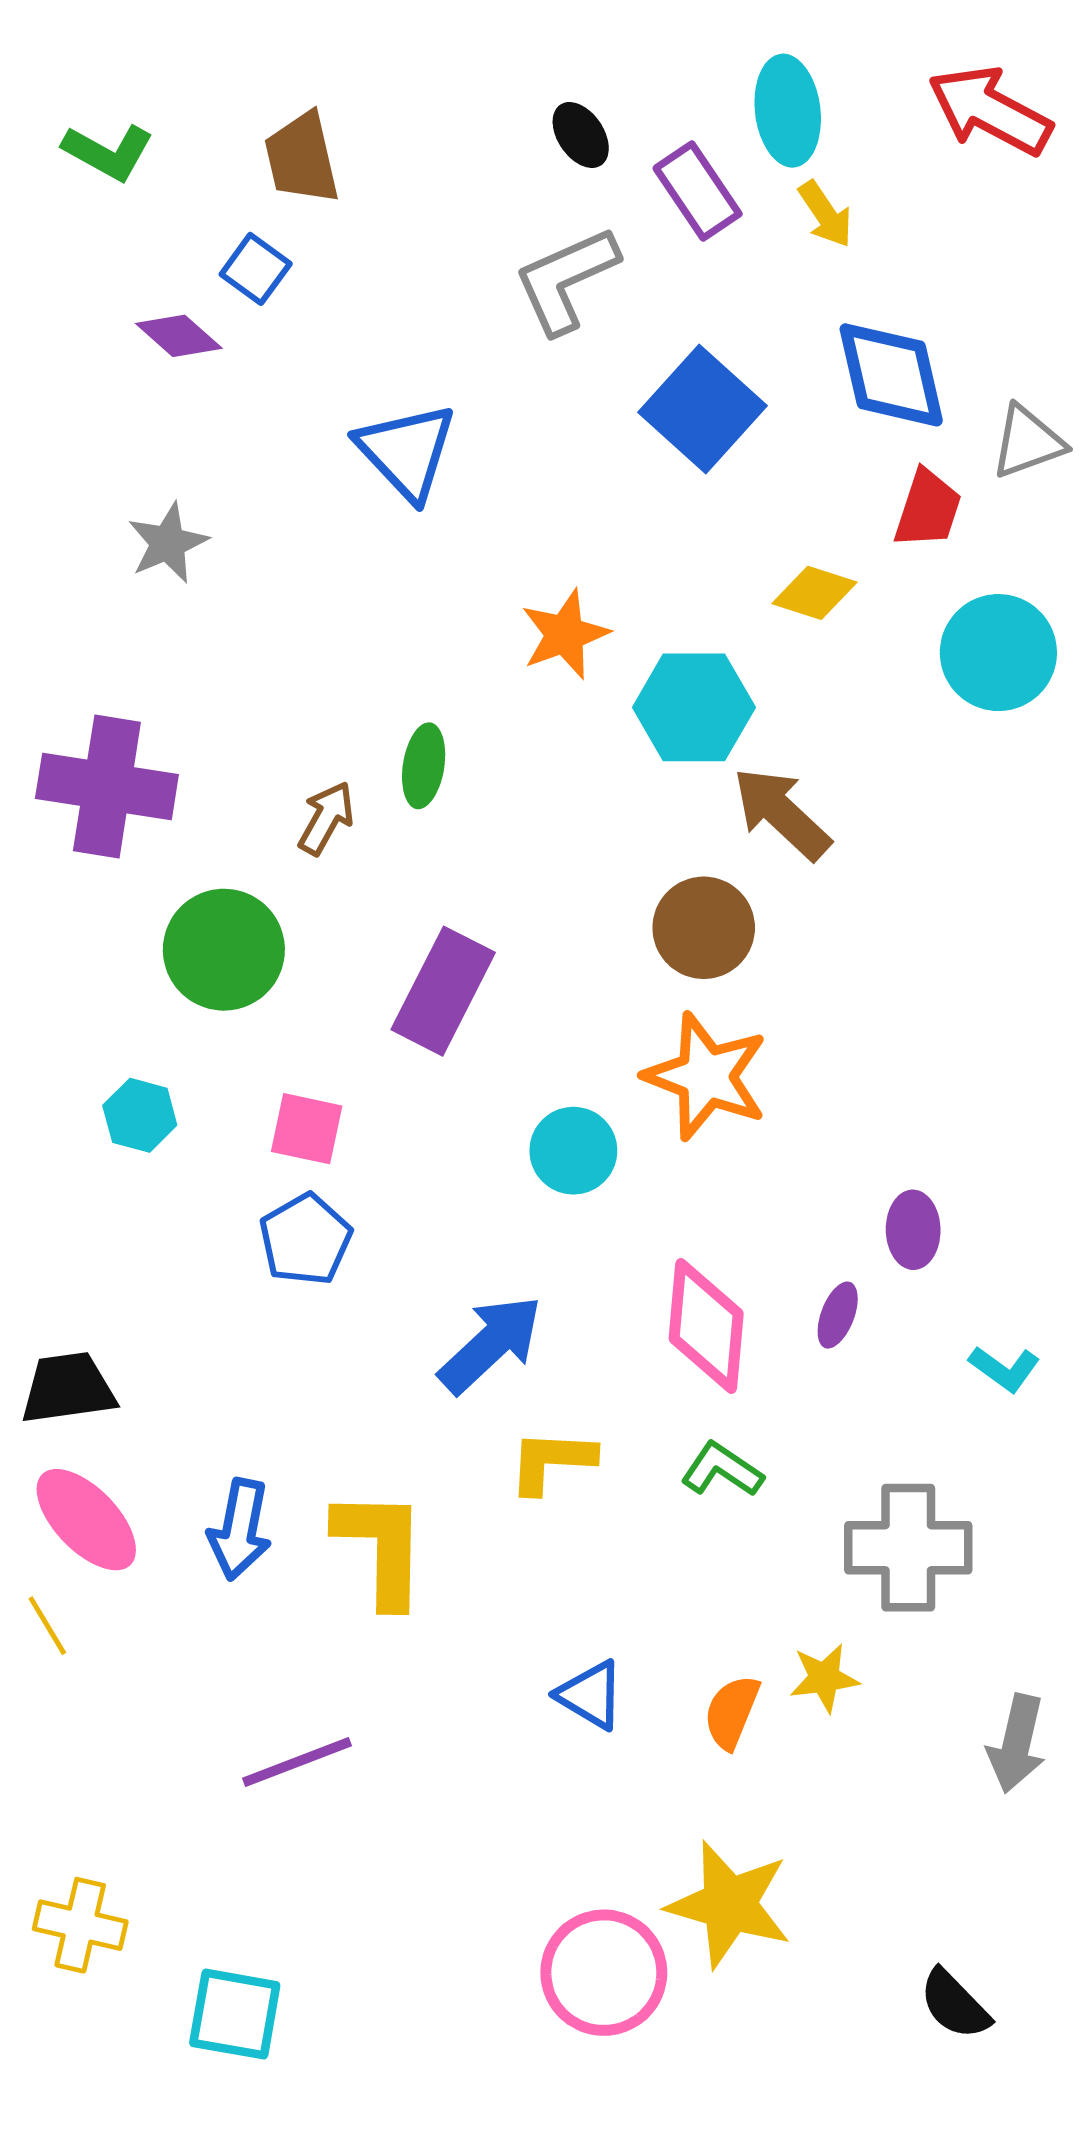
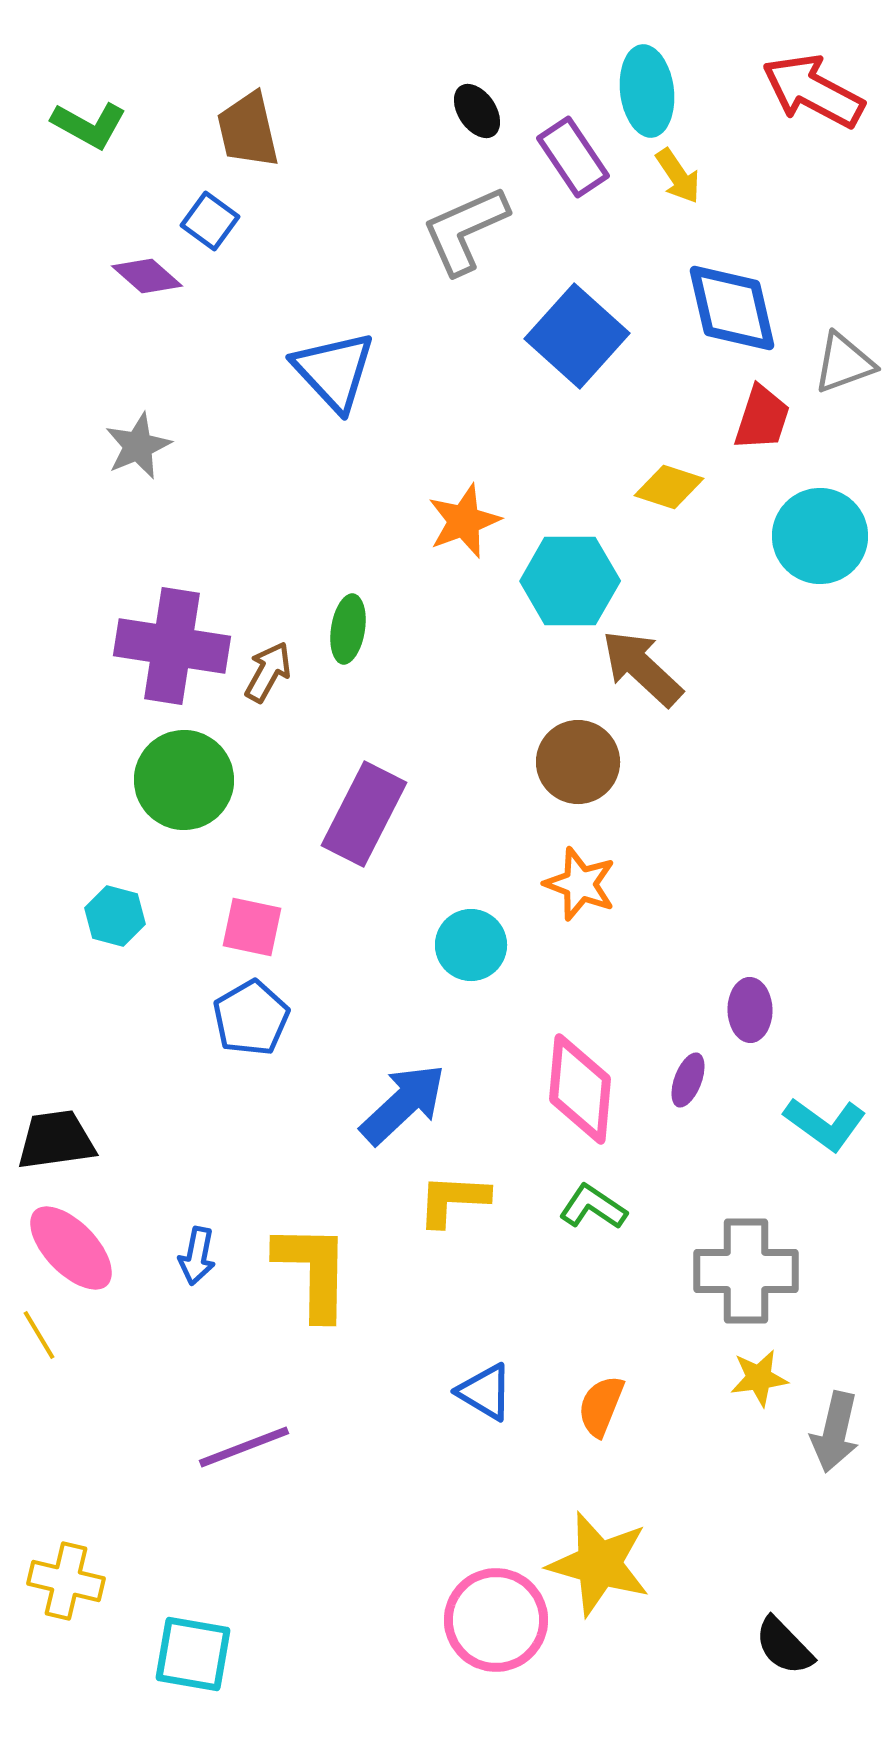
purple cross: (107, 787) -> (172, 646), moved
orange star: (706, 1076) -> (580, 884), size x0.7
cyan L-shape: (1004, 1369) -> (825, 1124), size x1.4
blue arrow: (240, 1529) -> (197, 1256), size x0.7
yellow star: (824, 1678) -> (759, 1378), moved

